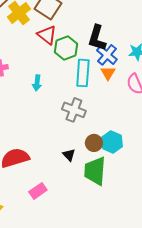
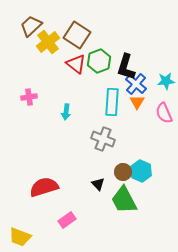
green hexagon: (66, 48) -> (99, 61), moved
green trapezoid: (95, 171) -> (124, 200), turned -32

